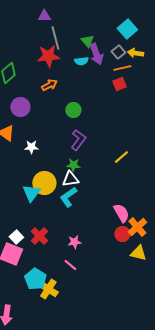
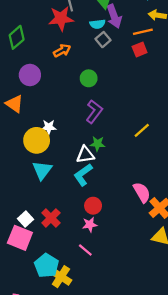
gray square: (118, 52) -> (103, 40), moved
white star: (31, 147) -> (49, 127), moved
green star: (73, 165) -> (97, 144), moved
yellow circle: (44, 183) -> (37, 140), moved
red circle: (122, 234) -> (93, 206), moved

